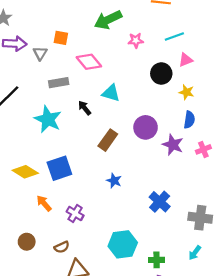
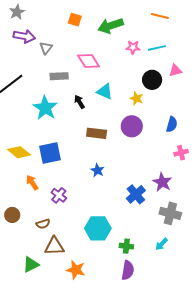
cyan line: (174, 37) -> (157, 48), moved
orange square: (61, 38) -> (75, 20), moved
yellow star: (187, 92) -> (137, 98), moved
brown rectangle: (108, 140) -> (97, 133), turned 54
purple star: (173, 145) -> (162, 182), moved

